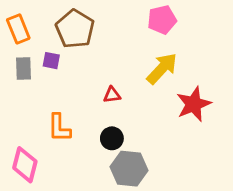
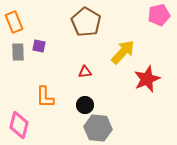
pink pentagon: (162, 20) -> (159, 15), moved
brown pentagon: (75, 29) -> (86, 22), moved

